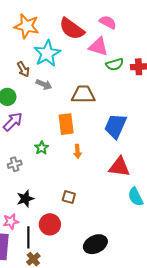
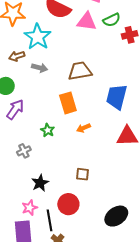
green semicircle: (115, 64) -> (112, 20), moved
brown arrow: (23, 69) -> (17, 56), turned 112
orange arrow: (78, 151) -> (84, 128), turned 80

